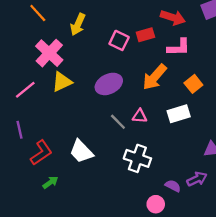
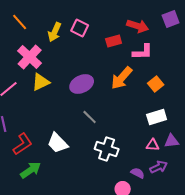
pink square: (119, 40) -> (80, 28), moved
white rectangle: (179, 114) -> (157, 117), moved
pink triangle: (140, 116) -> (153, 145), moved
green arrow: (50, 182) -> (31, 170), size x1.5

